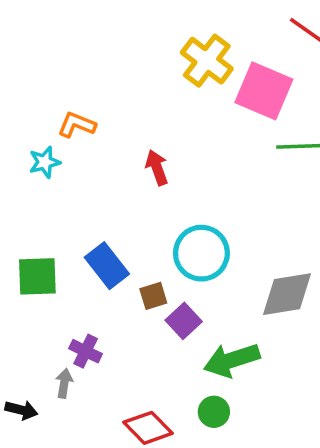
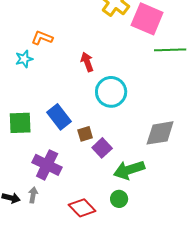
cyan circle: (201, 253) -> (111, 92), moved
purple cross: (86, 351) -> (47, 165), size x1.6
gray arrow: (64, 383) -> (33, 195), moved

